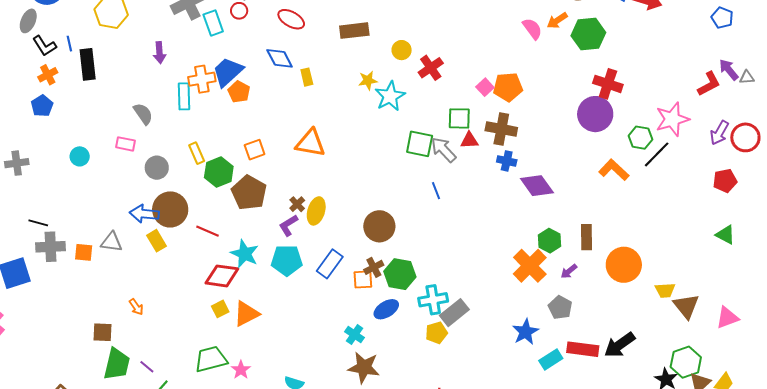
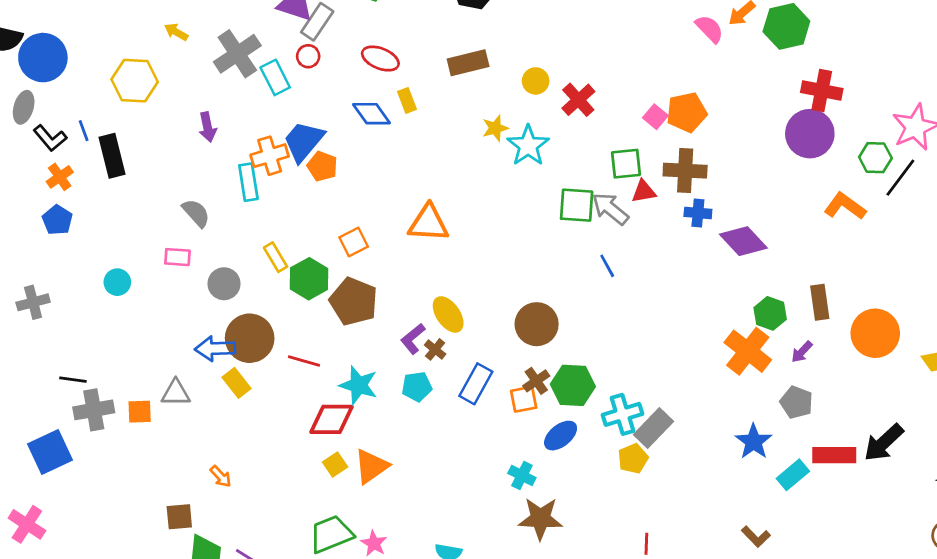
yellow rectangle: (307, 77) -> (407, 100), moved
brown cross: (297, 204) -> (435, 349), moved
yellow ellipse: (316, 211) -> (448, 314), turned -44
cyan pentagon: (287, 260) -> (417, 387), size x0.7

